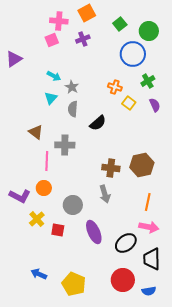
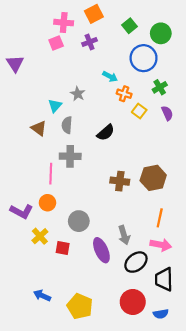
purple triangle: (14, 59) -> (15, 64), turned -30
cyan arrow: (54, 76) -> (110, 76), moved
gray semicircle: (73, 109) -> (67, 125), moved
brown triangle: (36, 132) -> (39, 128), moved
gray arrow: (105, 194) -> (124, 235), moved

